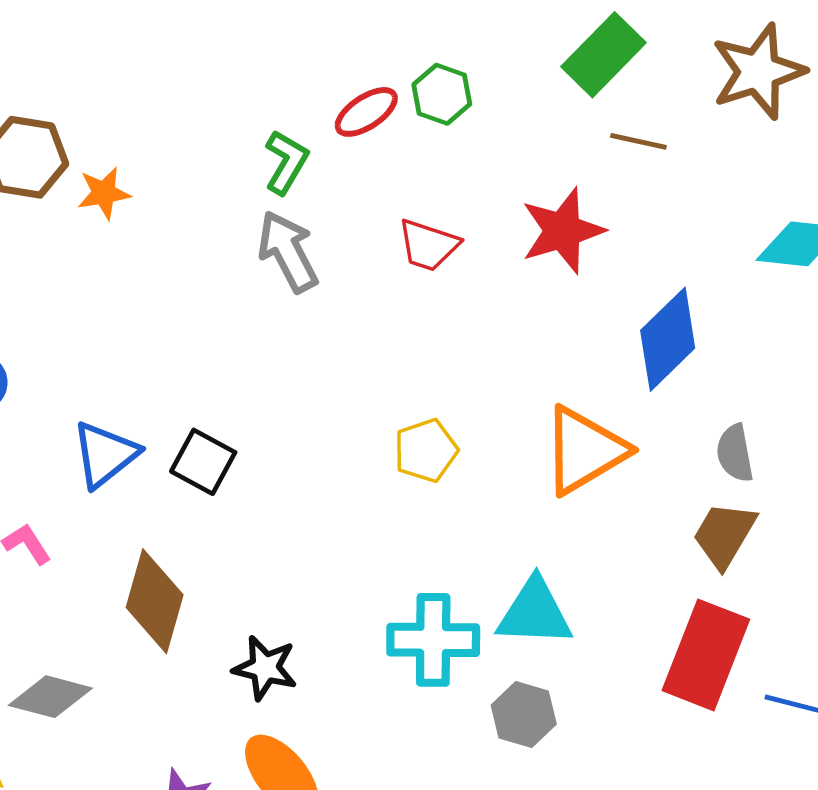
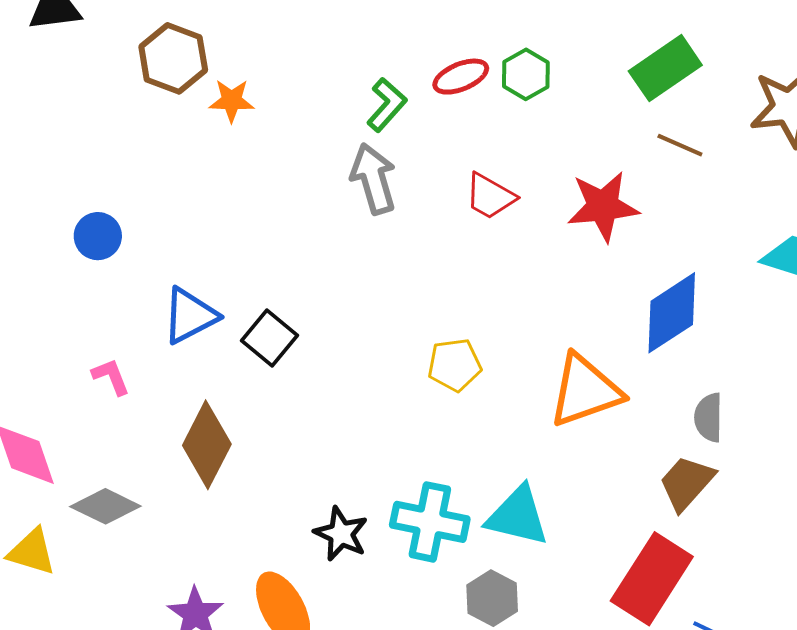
black star: (265, 668) -> (341, 534), moved

